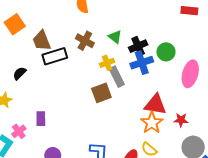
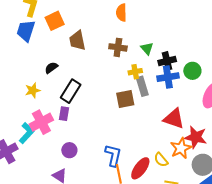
brown cross: (85, 41) -> (118, 47), turned -30
black rectangle: (55, 56) -> (71, 91), moved, turned -50
red star: (181, 120) -> (196, 137), size x1.6
orange star: (152, 123) -> (181, 148), moved
pink cross: (19, 131) -> (41, 122), size x1.6

